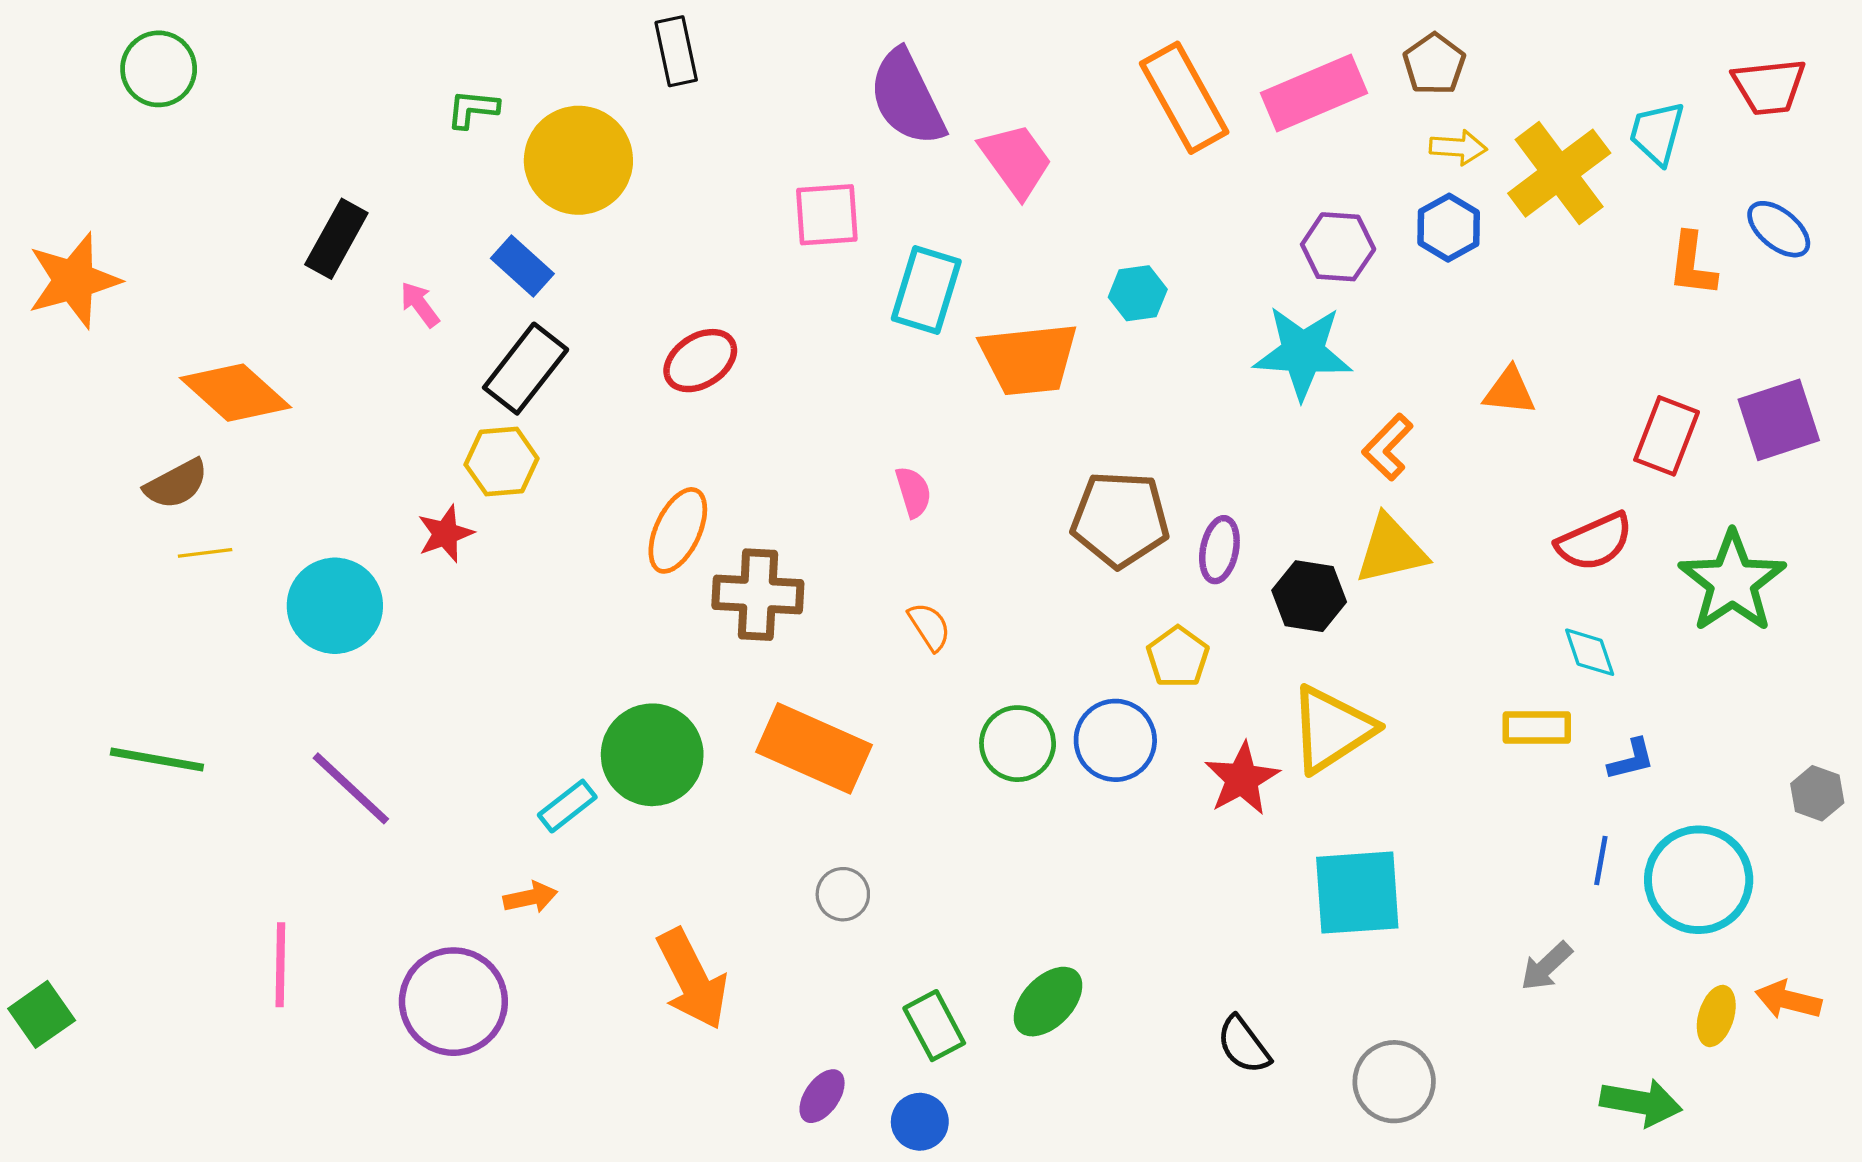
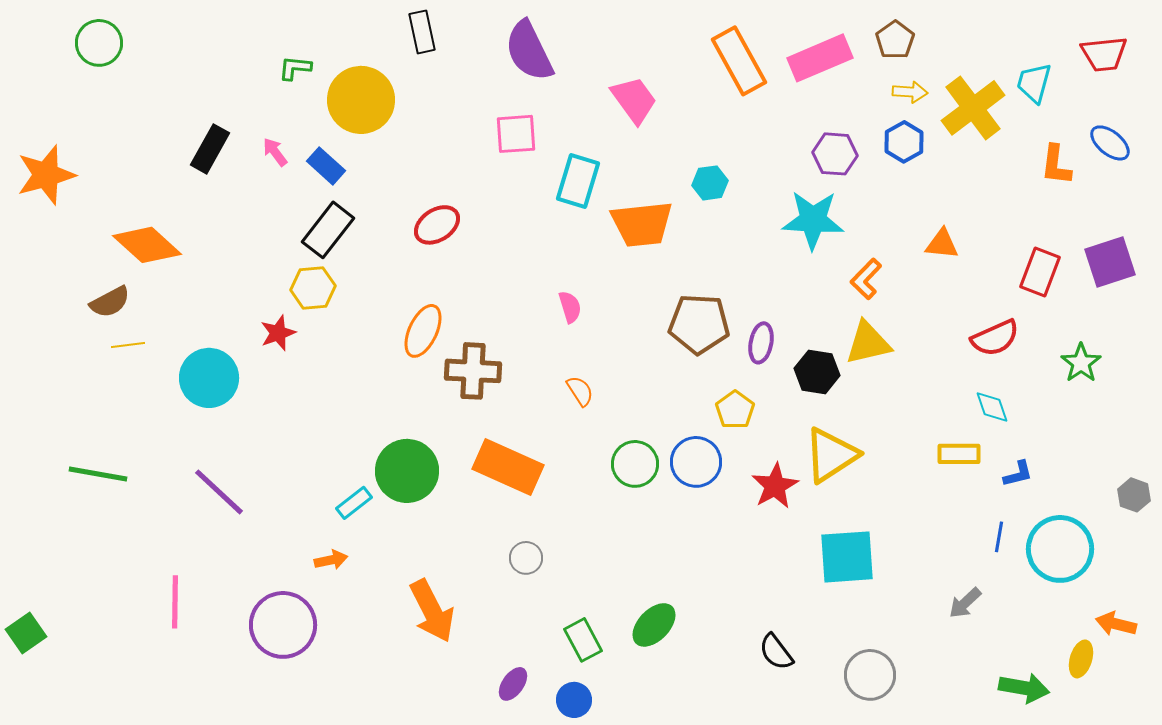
purple semicircle: (907, 98) -> (529, 51), moved
pink arrow: (420, 304) -> (275, 152), moved
green star: (1732, 582) -> (1081, 363), size x0.6
yellow ellipse: (1716, 1016) -> (1081, 659), moved

